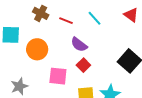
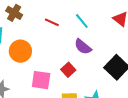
brown cross: (41, 13) -> (14, 13), moved
purple semicircle: (79, 44) -> (83, 47), moved

